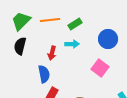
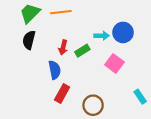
green rectangle: (75, 24) -> (82, 51), moved
cyan arrow: (72, 44) -> (102, 36), moved

